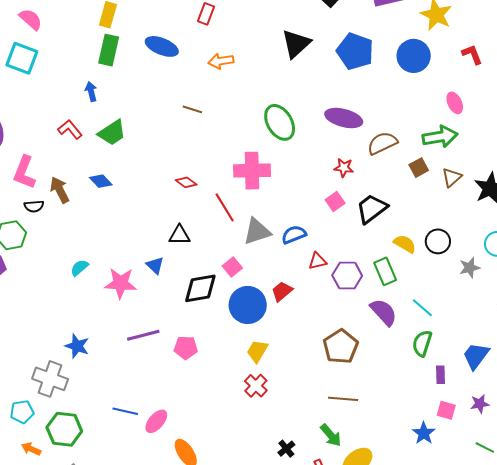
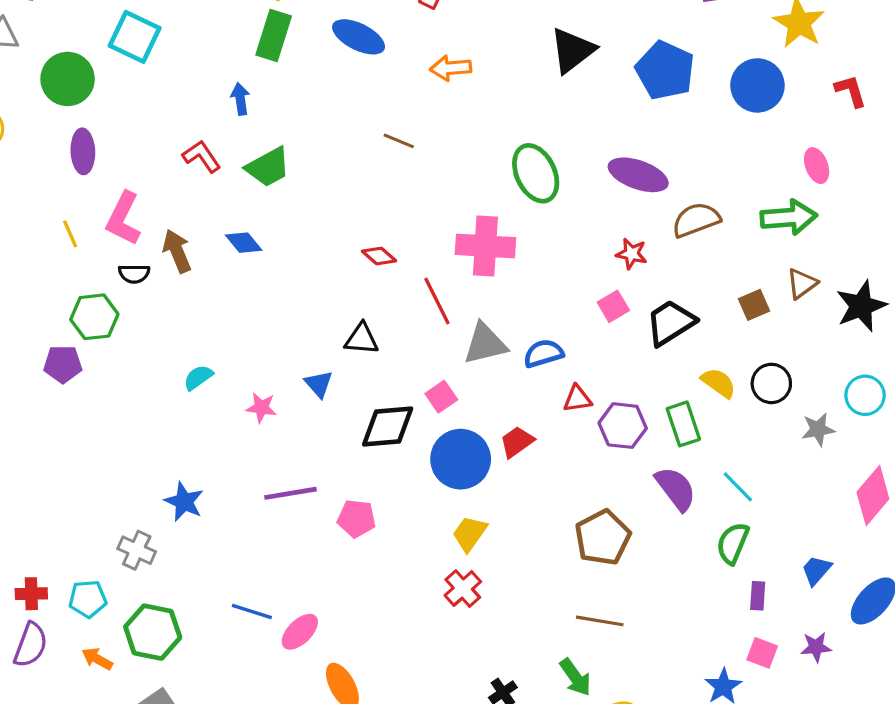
brown square: (419, 168) -> (754, 305), moved
pink star: (120, 283) -> (261, 408), size x0.6
blue trapezoid: (476, 356) -> (816, 570), size x0.7
gray cross: (50, 379) -> (137, 550), size x0.7

